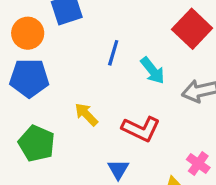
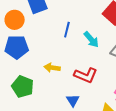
yellow arrow: (86, 114) -> (52, 68), turned -35

